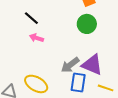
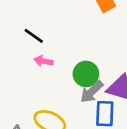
green circle: (87, 24) -> (86, 74), moved

